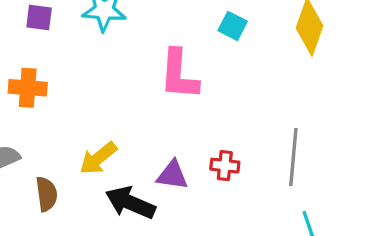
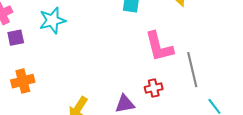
pink L-shape: (179, 75) -> (159, 47), moved

